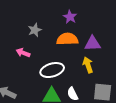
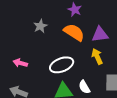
orange semicircle: (67, 39) -> (74, 32), turned 40
pink arrow: (23, 53) -> (20, 63), moved

